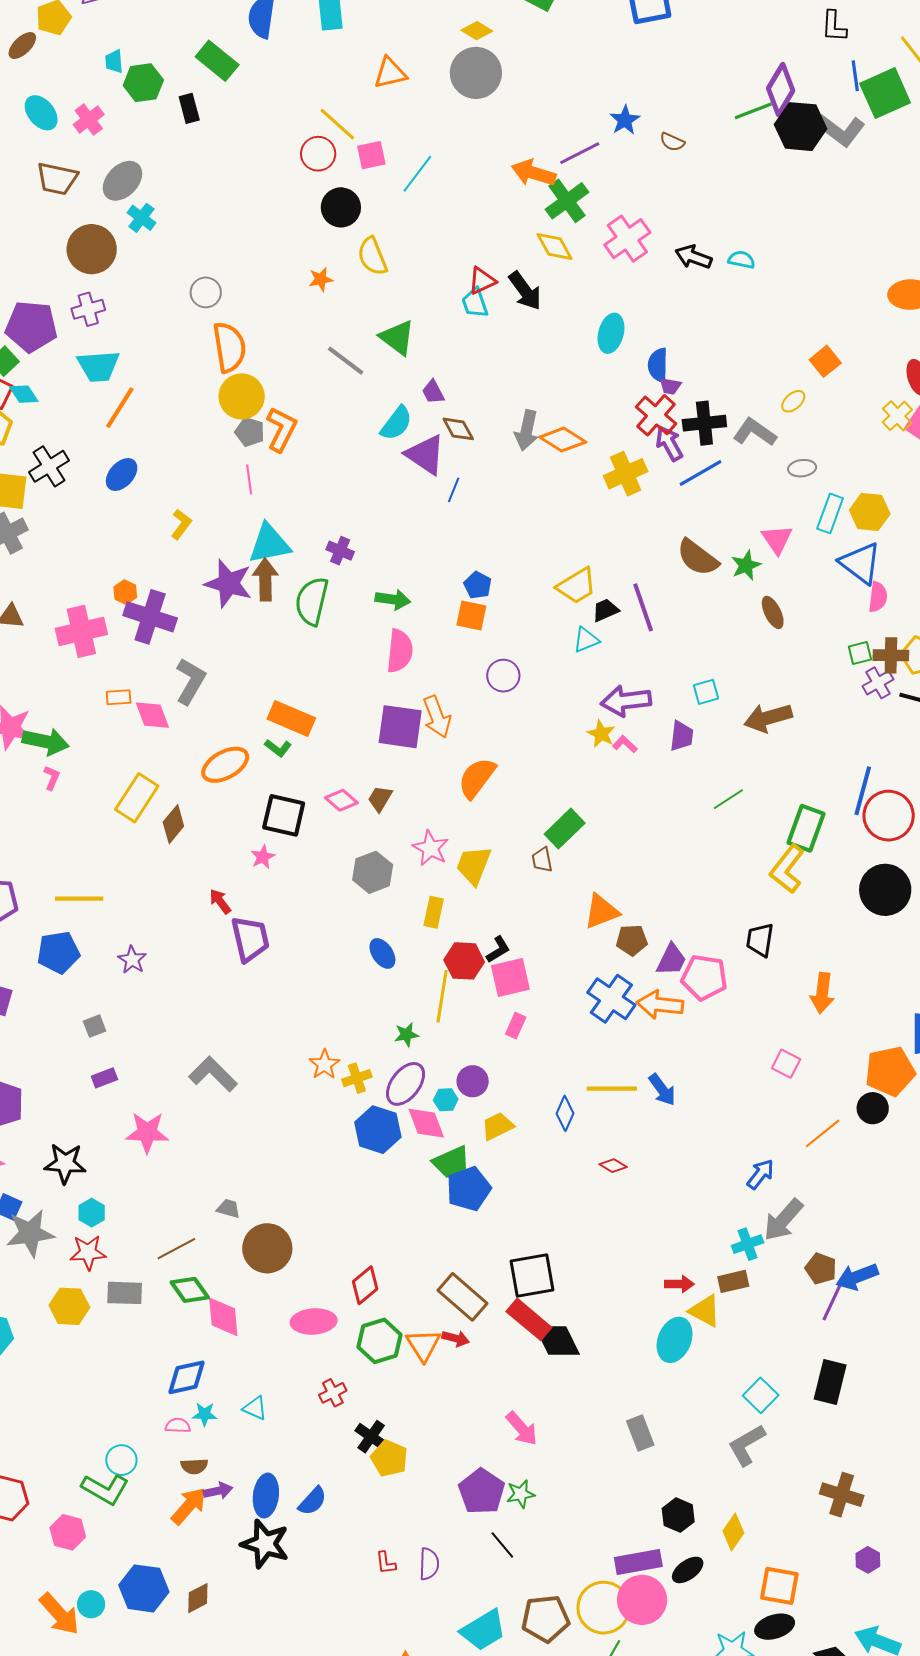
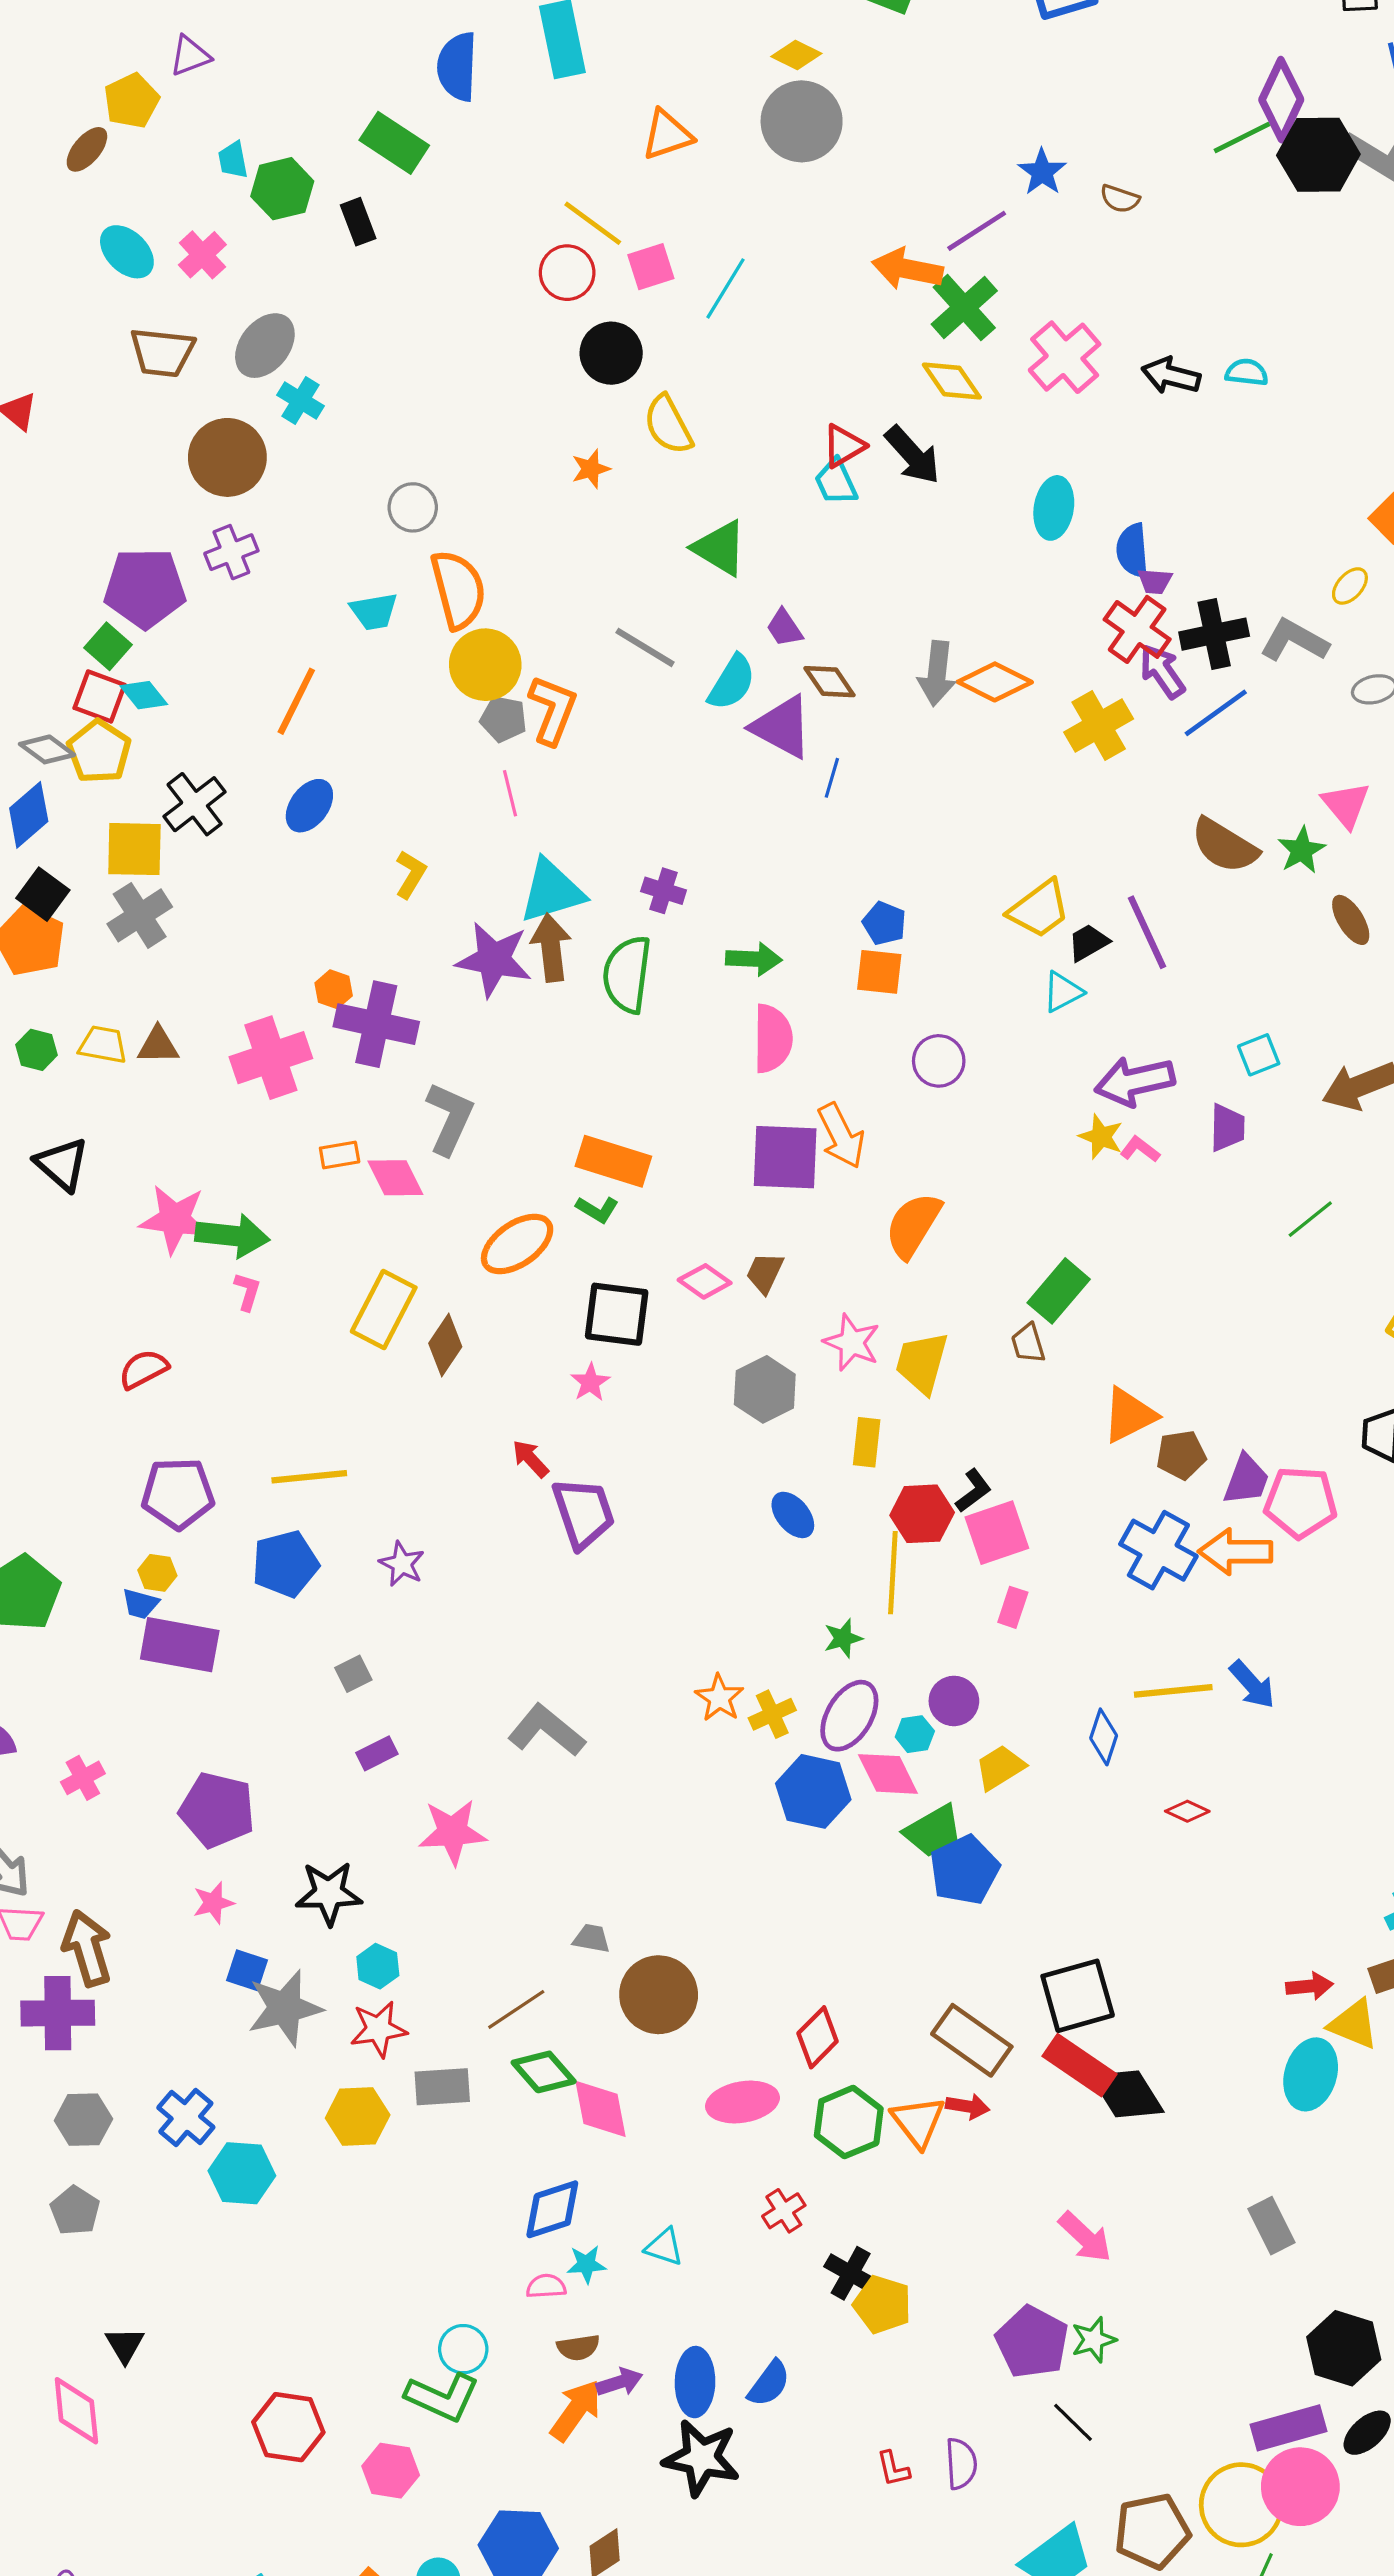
gray line: (346, 361) -> (645, 647), moved
cyan trapezoid: (98, 366) -> (374, 611), moved, size x0.7
black hexagon: (678, 1515) -> (1344, 2348), size x1.4

